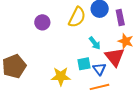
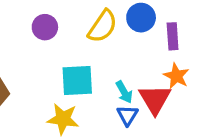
cyan arrow: (95, 43) -> (124, 92), moved
cyan square: (84, 64) -> (77, 80), moved, size x1.5

